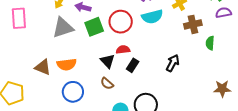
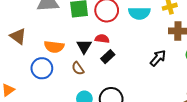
black arrow: (173, 63) -> (158, 58), moved
orange semicircle: (67, 64) -> (54, 47), moved

